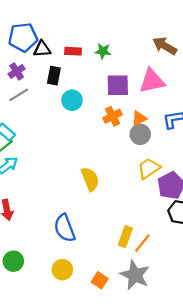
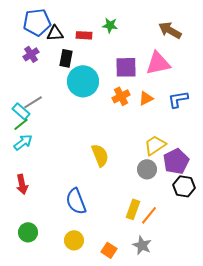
green star: (103, 51) -> (110, 25), moved
gray line: (19, 95) -> (33, 102), moved
cyan circle: (72, 100) -> (83, 81), size x1.6
gray circle: (140, 134) -> (147, 169), moved
gray star: (135, 275) -> (142, 245), size x0.7

